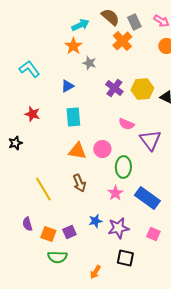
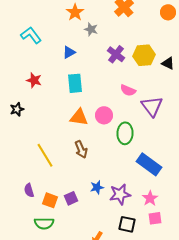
pink star: (115, 193) -> (150, 198), moved
pink square: (153, 234) -> (155, 218), moved, turned -32
green semicircle: (57, 257) -> (44, 223), moved

